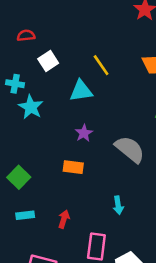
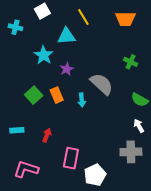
cyan star: (31, 107) -> (44, 55), moved
orange rectangle: (73, 167) -> (57, 95), turned 56
green square: (19, 177) -> (34, 95), moved
cyan arrow: (118, 205) -> (82, 100), moved

